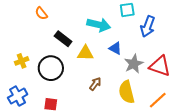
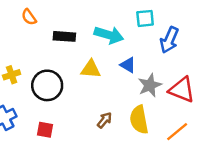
orange semicircle: (41, 13) -> (29, 17), moved
black rectangle: (63, 39) -> (64, 36), moved, turned -36
brown arrow: (95, 84) -> (104, 120), moved

